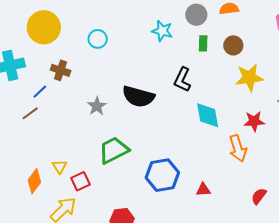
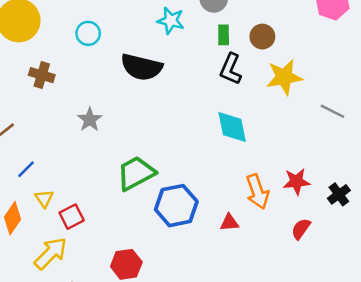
black L-shape: (182, 80) -> (231, 69), moved
blue line: (40, 92) -> (26, 169), moved
black semicircle: (138, 97) -> (142, 67), moved
red star: (254, 121) -> (296, 182), moved
orange arrow: (238, 148) -> (257, 192), moved
green trapezoid: (114, 150) -> (136, 173), moved

